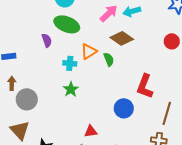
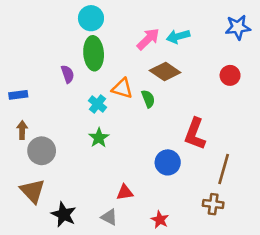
green ellipse: (67, 24) -> (94, 53), turned 65
orange triangle: (89, 51) -> (122, 88), turned 48
cyan cross: (70, 63) -> (97, 104), turned 32

